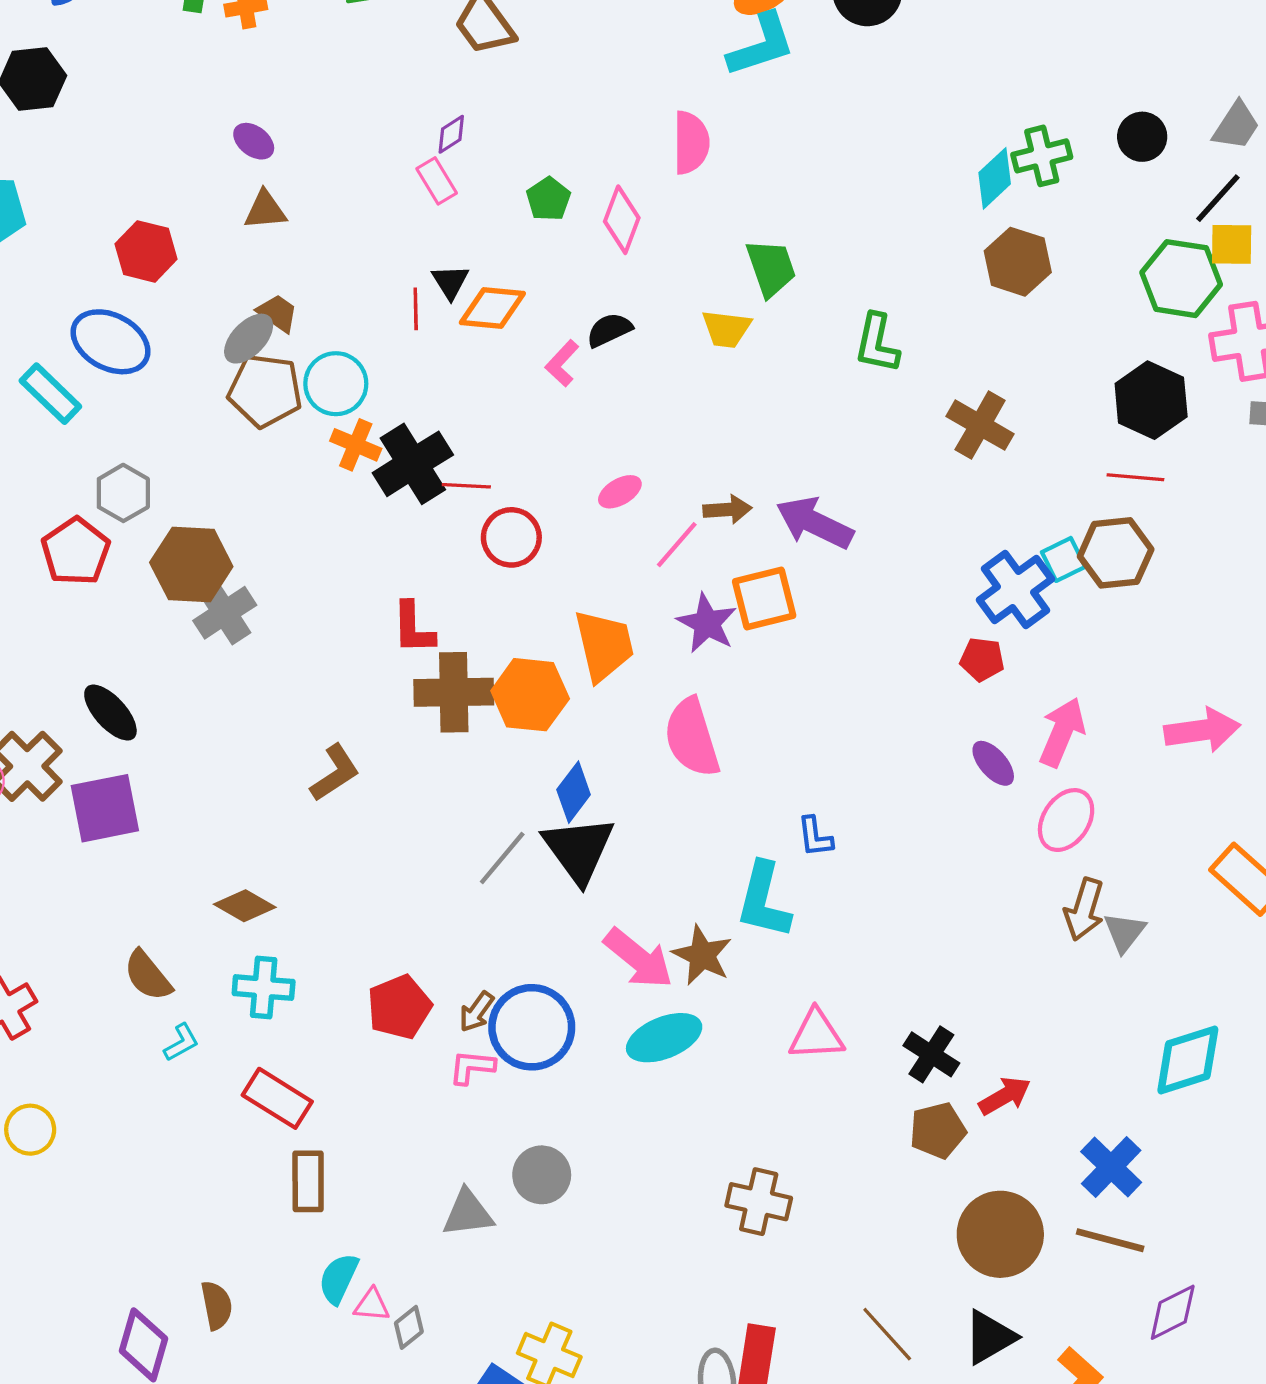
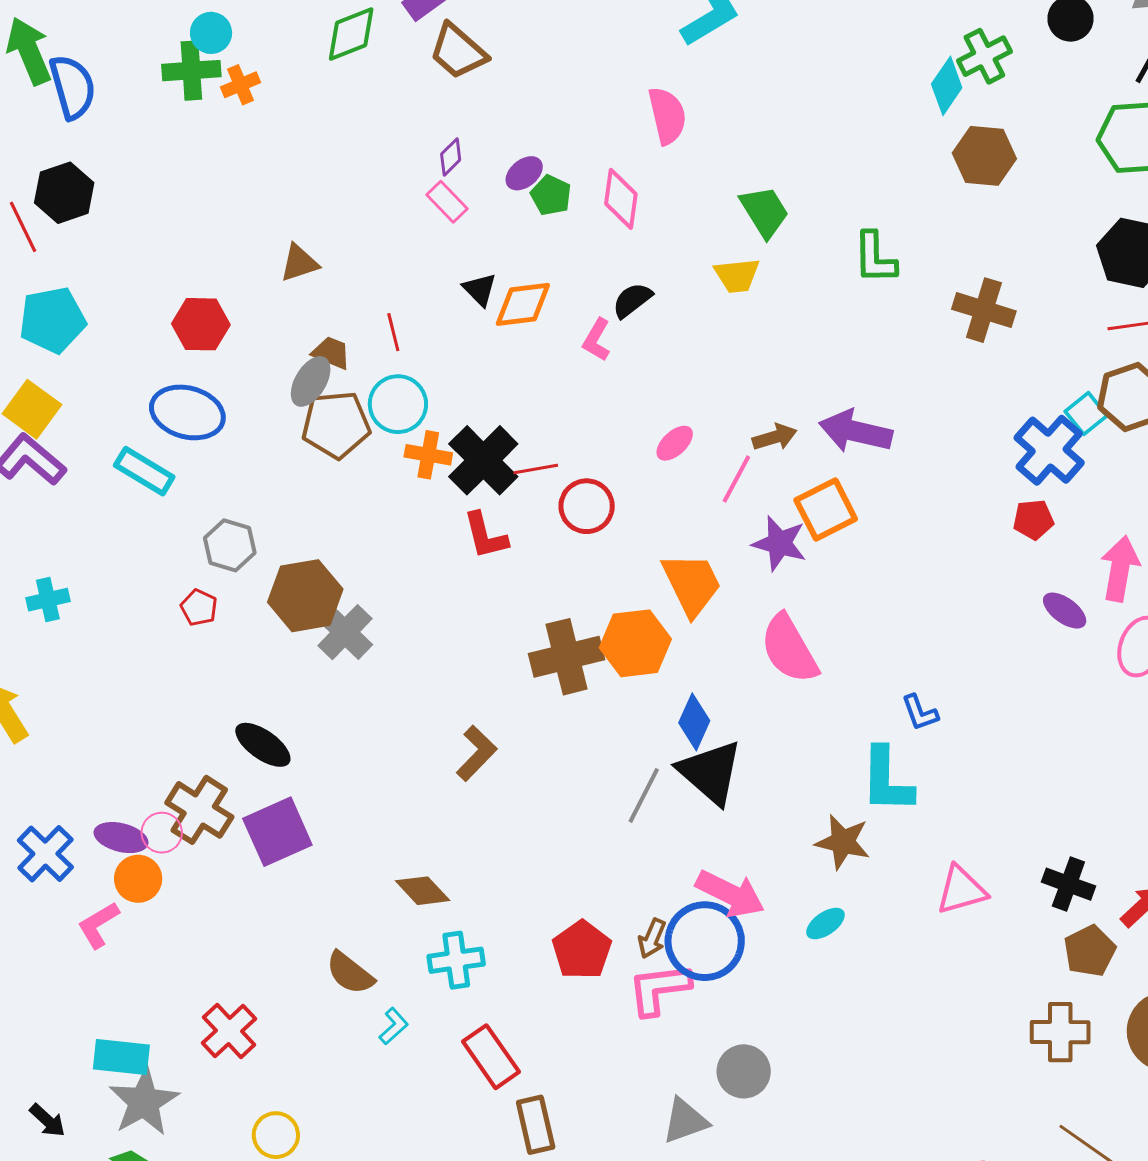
purple ellipse: (254, 141) -> (524, 173), moved, turned -63
red line: (416, 309) -> (393, 332), moved
red pentagon: (76, 551) -> (199, 608), size x0.6
red L-shape: (413, 628) -> (485, 536), moved
brown diamond: (245, 906) -> (423, 891), turned 30
pink arrow: (638, 958) -> (730, 894), moved
cyan ellipse: (664, 1038) -> (825, 924), size x0.6
pink L-shape: (472, 1067) -> (659, 989), size x1.5
red rectangle: (277, 1098) -> (491, 1057), turned 36
brown cross: (759, 1202) -> (1060, 1032), moved

